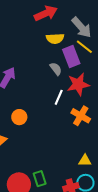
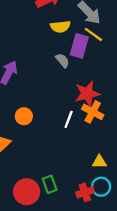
purple rectangle: (71, 56) -> (79, 46), turned 40
red star: (78, 84) -> (87, 94), moved
white line: (59, 97) -> (69, 119), moved

